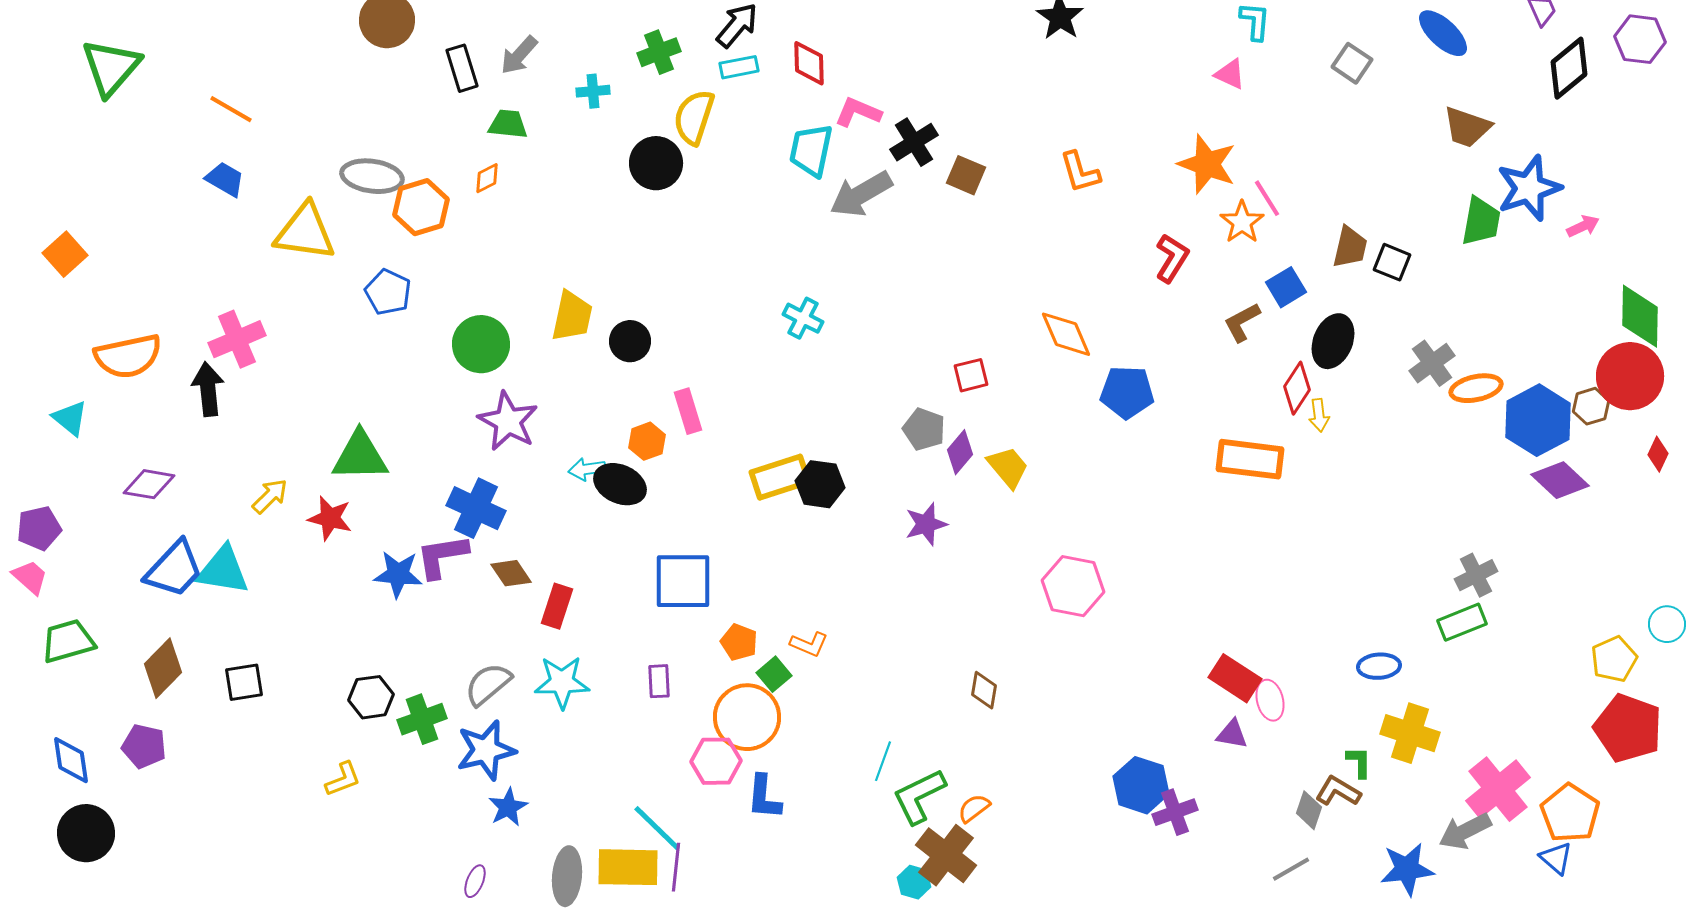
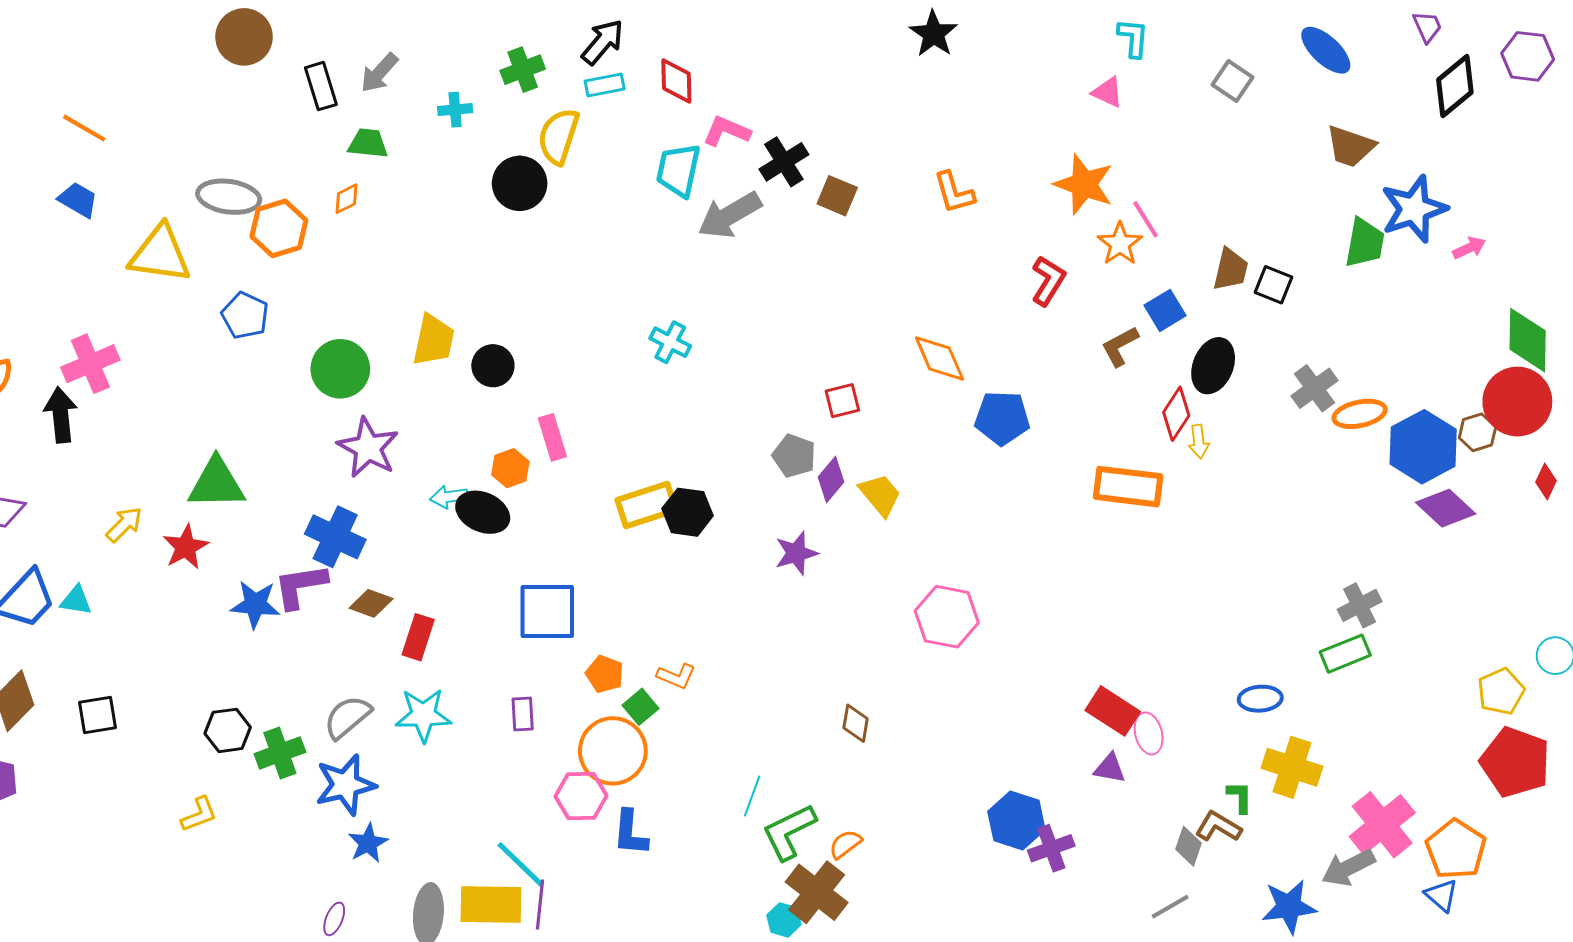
red star: (330, 518) -> (186, 547), turned 30
cyan triangle: (223, 570) -> (76, 600), size x0.6
brown diamond: (511, 573) -> (371, 603), turned -36

